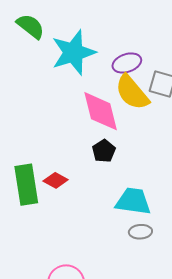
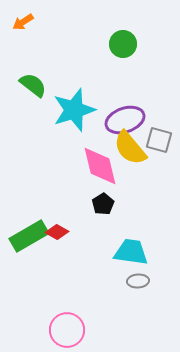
purple ellipse: (127, 63) -> (125, 120), size x1.4
green rectangle: (26, 185) -> (29, 236), turned 69

